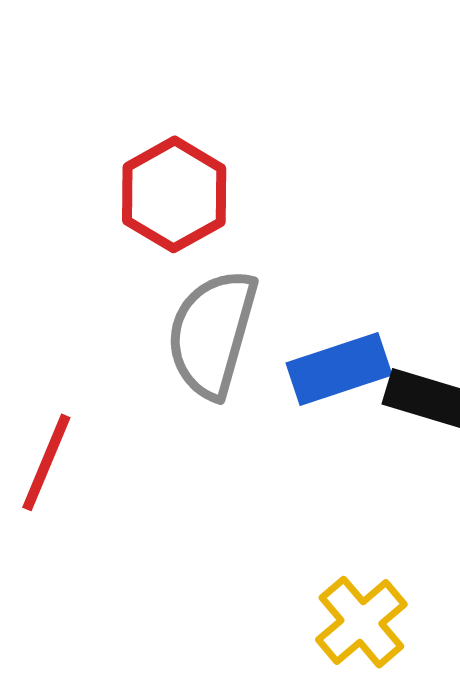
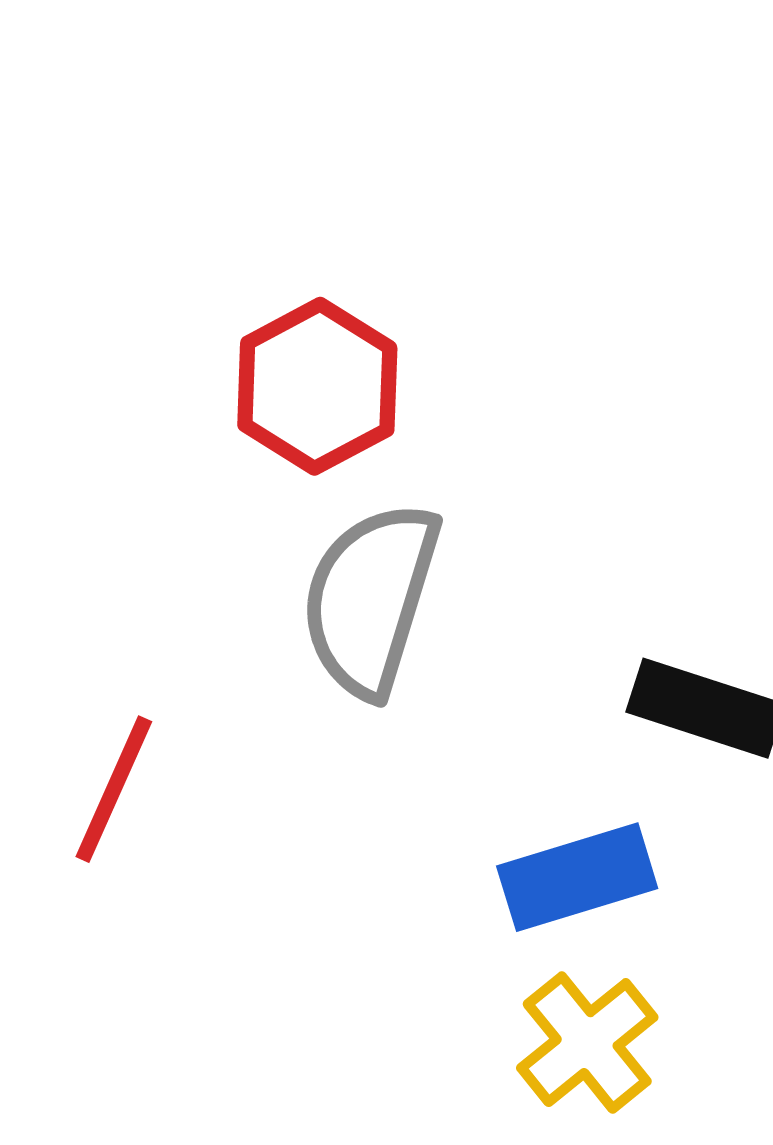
blue rectangle: (339, 369) -> (577, 877), moved

